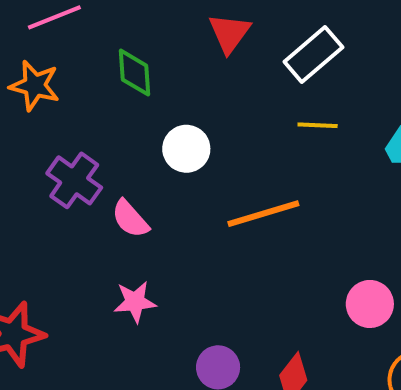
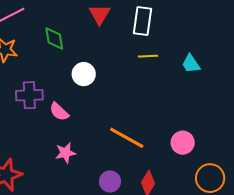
white rectangle: (313, 54) -> (143, 21), turned -36
purple cross: (74, 180) -> (29, 95), turned -32
orange line: (263, 214) -> (127, 138), moved, turned 51

